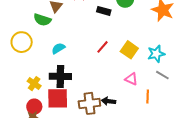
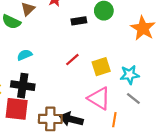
black rectangle: (104, 11) -> (79, 21), turned -32
yellow square: (129, 50) -> (101, 67), turned 30
pink triangle: (131, 79) -> (99, 98), size x1.6
black arrow: (109, 101) -> (71, 119), size x1.5

